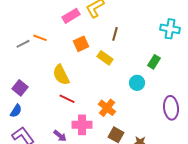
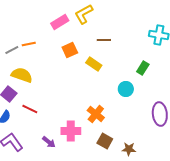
brown line: (115, 34) -> (104, 40), turned 72
orange line: (40, 38) -> (29, 44), turned -32
yellow semicircle: (61, 75) -> (22, 75), moved, turned 135
red line: (67, 99) -> (30, 109), moved

